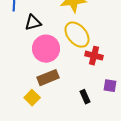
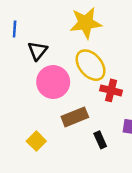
black triangle: (33, 23) -> (37, 51), turned -36
brown rectangle: (48, 78) -> (75, 117), moved

